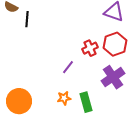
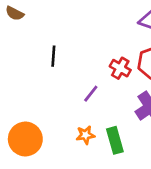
black line: (27, 19) -> (53, 56), moved
red cross: (90, 48) -> (120, 68), turned -35

